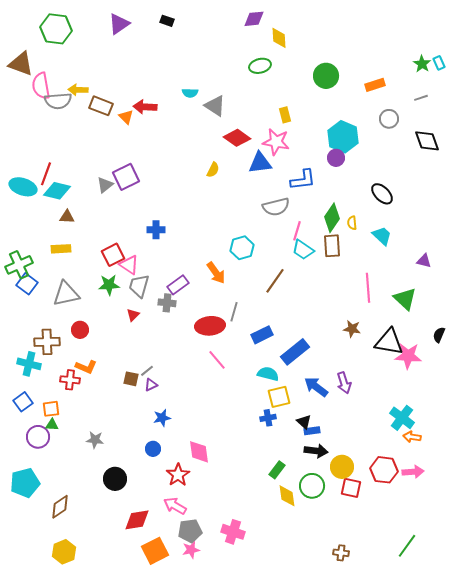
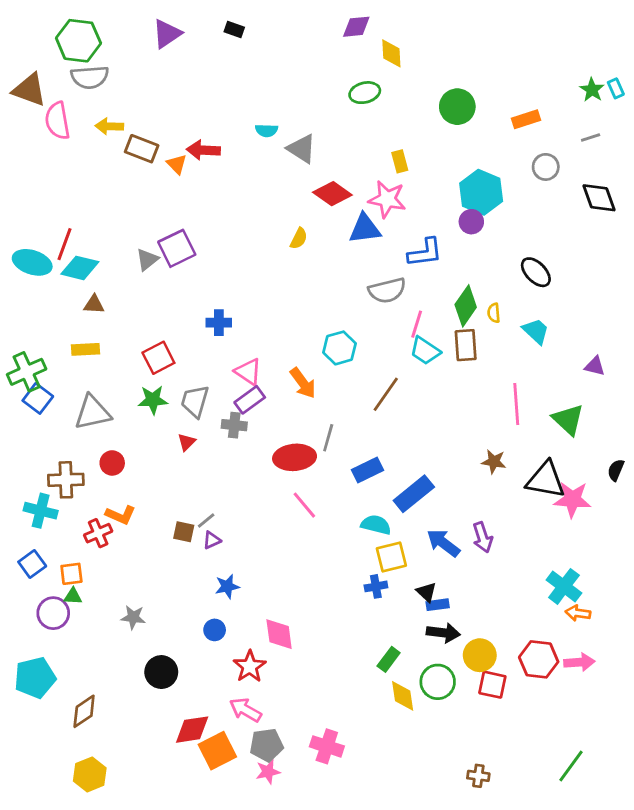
gray semicircle: (58, 101) -> (90, 77), moved
pink triangle: (129, 265) -> (248, 372), moved
red cross: (70, 380) -> (98, 533), turned -30
orange square: (155, 551) -> (217, 751), moved

